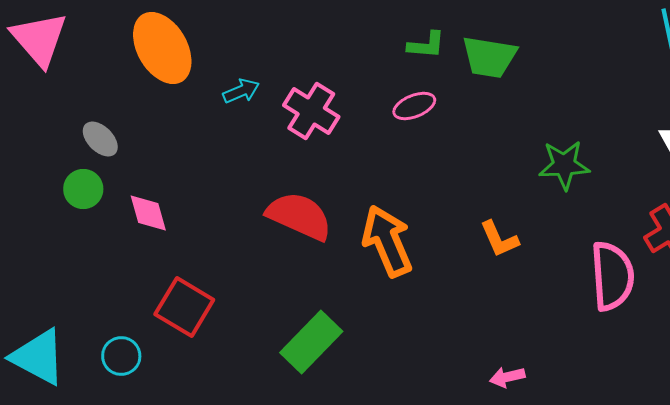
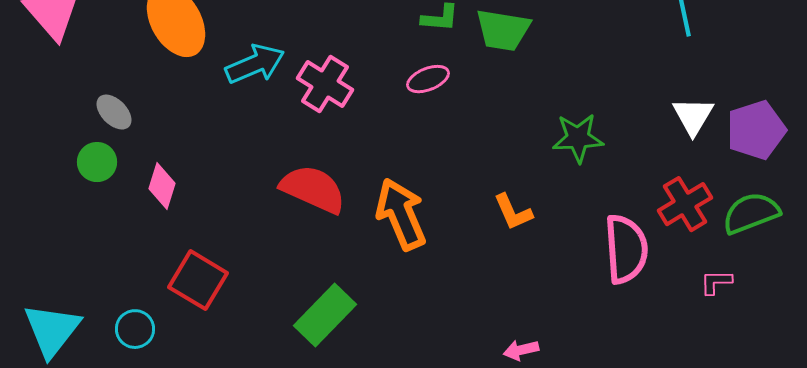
cyan arrow: (241, 91) -> (255, 64), size x1.6
pink diamond: (148, 213) -> (162, 186), turned 33
cyan triangle: (38, 357) -> (52, 330), turned 40

